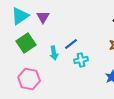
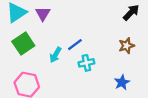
cyan arrow: (54, 53) -> (55, 55), turned 40

